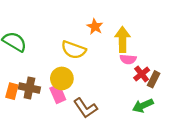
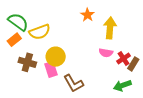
yellow semicircle: (74, 50) -> (40, 32), moved, turned -45
pink semicircle: (128, 59) -> (106, 53), moved
orange rectangle: (12, 91) -> (14, 40), moved, turned 32

